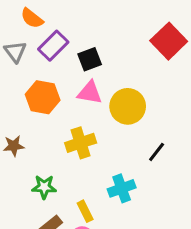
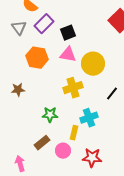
yellow cross: (81, 143) -> (73, 88), moved
green star: (44, 187) -> (50, 115), moved
yellow rectangle: (85, 211) -> (74, 133), moved, turned 40

